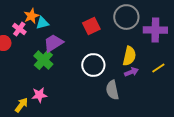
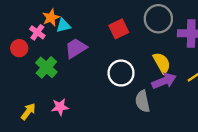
yellow semicircle: (129, 56) -> (162, 63), turned -42
green cross: (43, 60) -> (46, 67), moved
purple arrow: (131, 72) -> (164, 81), size x1.5
yellow arrow: (21, 105) -> (28, 111), moved

